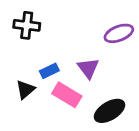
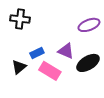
purple triangle: (88, 68) -> (66, 51), turned -30
black ellipse: (110, 111) -> (88, 63), moved

